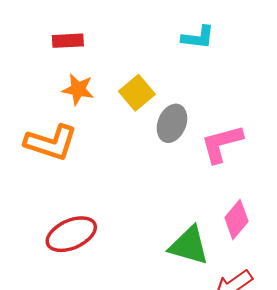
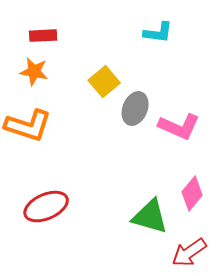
orange star: (78, 89) -> (34, 72), moved
pink L-shape: (222, 144) -> (179, 127), turned -141

